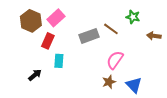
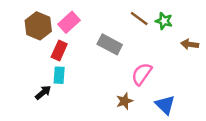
brown line: (111, 29) -> (139, 18), moved
gray rectangle: (89, 36) -> (110, 44), turned 48
cyan rectangle: (59, 61) -> (59, 75), moved
brown star: (109, 82) -> (124, 101), moved

